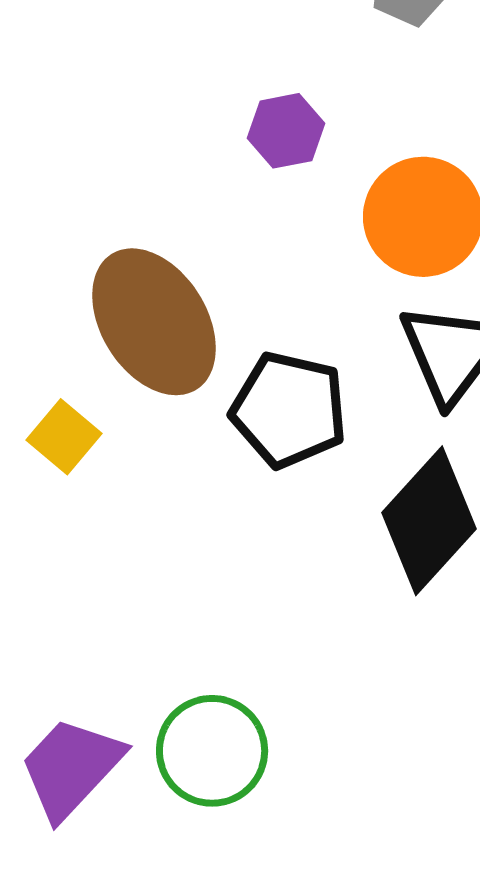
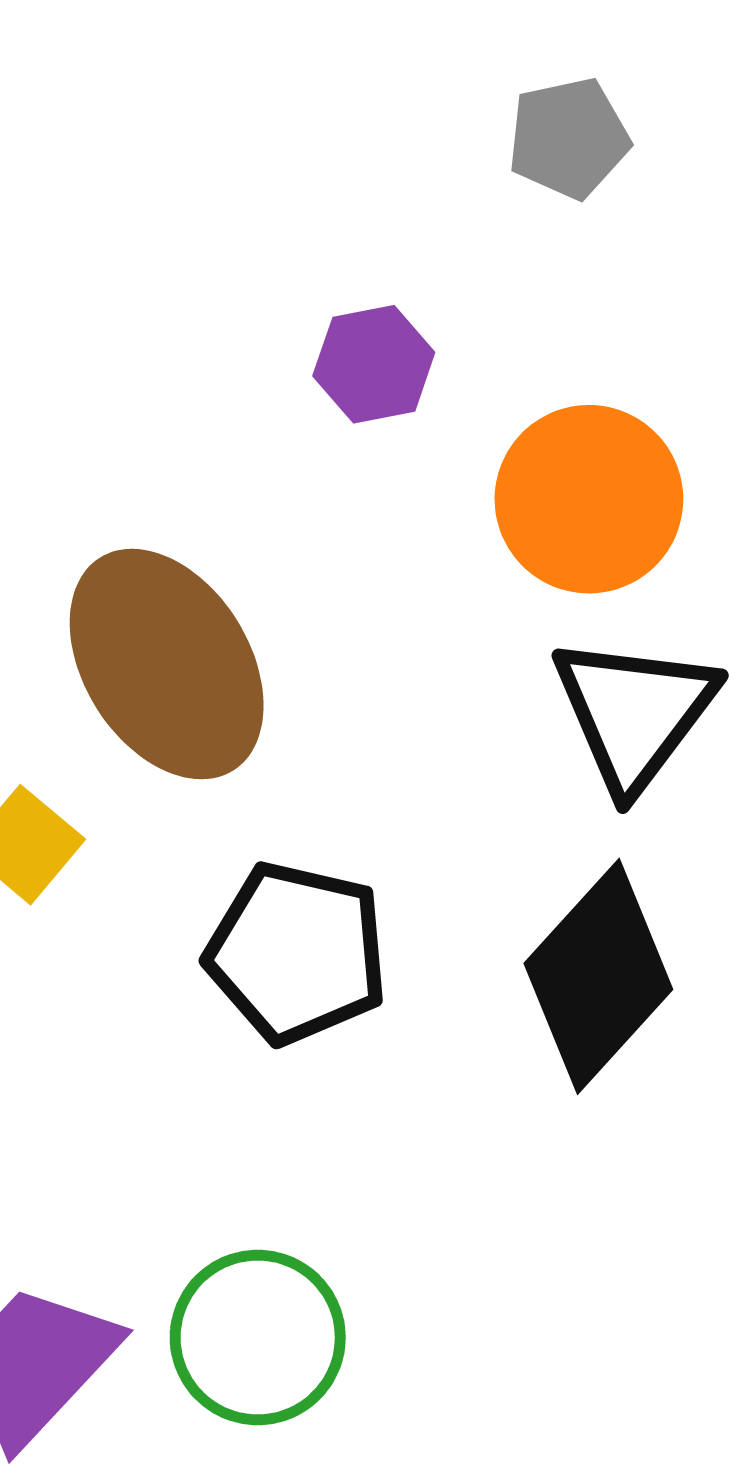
black pentagon: (289, 410) -> (297, 953), moved

